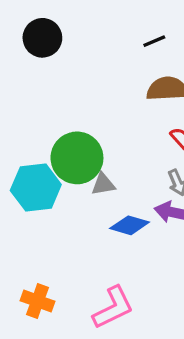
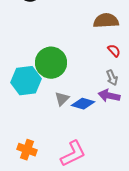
gray triangle: (103, 184) -> (62, 99), moved, turned -35

